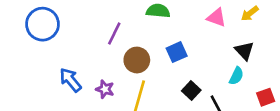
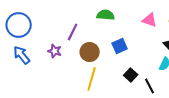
blue arrow: (70, 80) -> (22, 55), moved
purple star: (105, 89) -> (55, 51), moved

